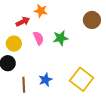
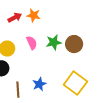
brown circle: (92, 20) -> (74, 44), moved
red arrow: (23, 22) -> (15, 17), moved

